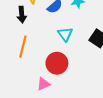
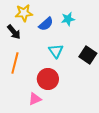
black arrow: (22, 15) -> (14, 32), turned -35

